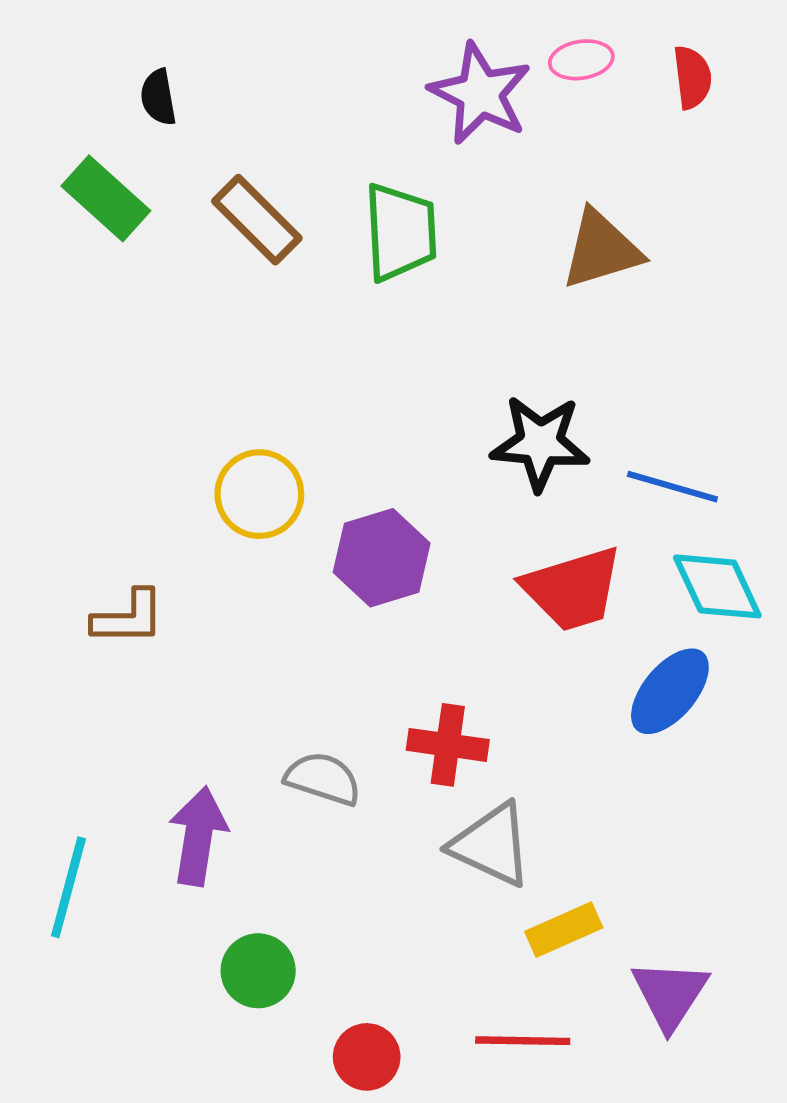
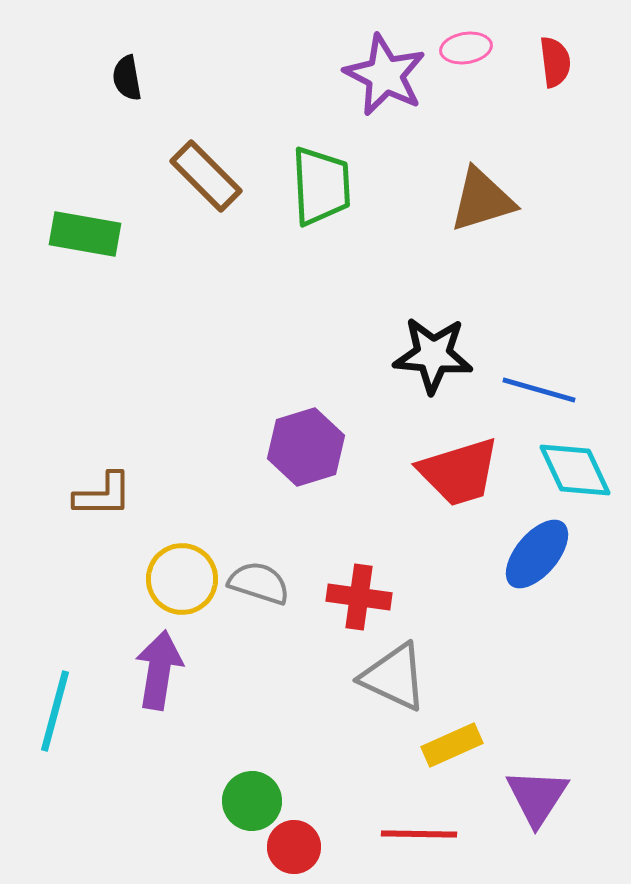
green rectangle: (106, 198) -> (85, 234), moved, turned -32
yellow circle: (259, 494) -> (182, 579), moved
gray semicircle: (323, 779) -> (259, 583), moved
green circle: (258, 971) -> (252, 801), moved

